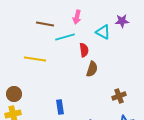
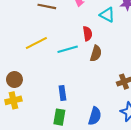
cyan line: (65, 37) -> (68, 49), moved
yellow line: (35, 59) -> (36, 43), turned -35

